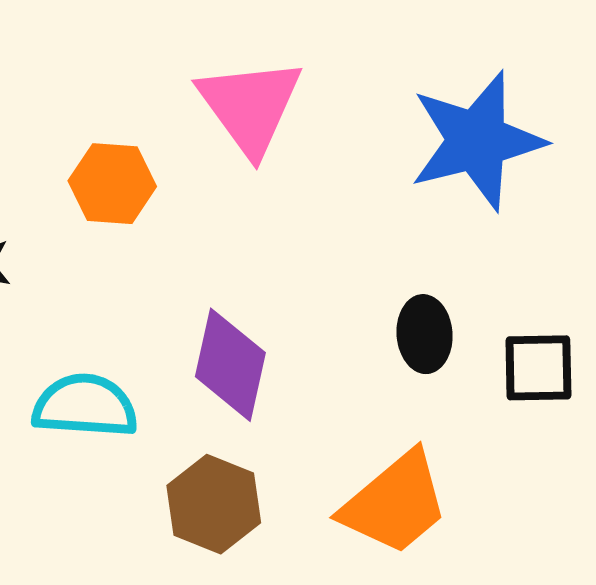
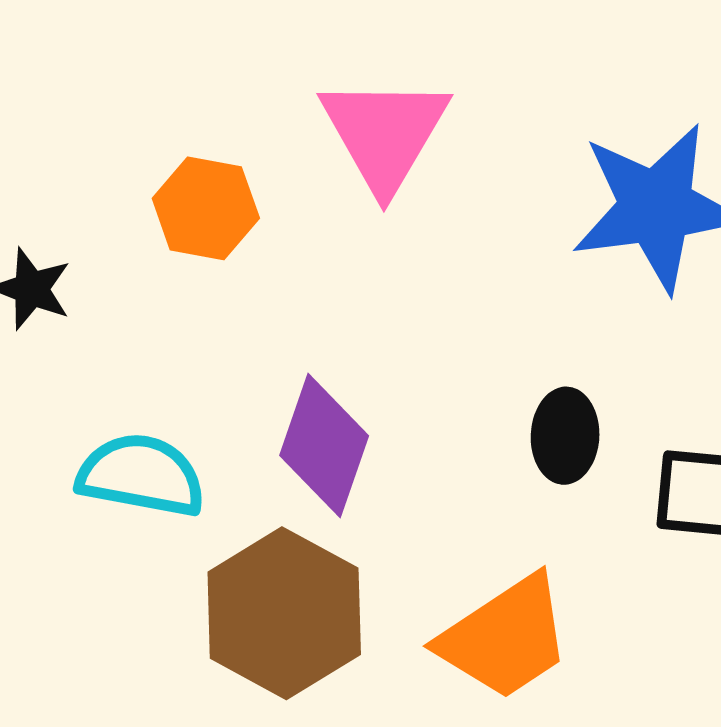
brown hexagon: (214, 504) -> (284, 613), size x1.4

